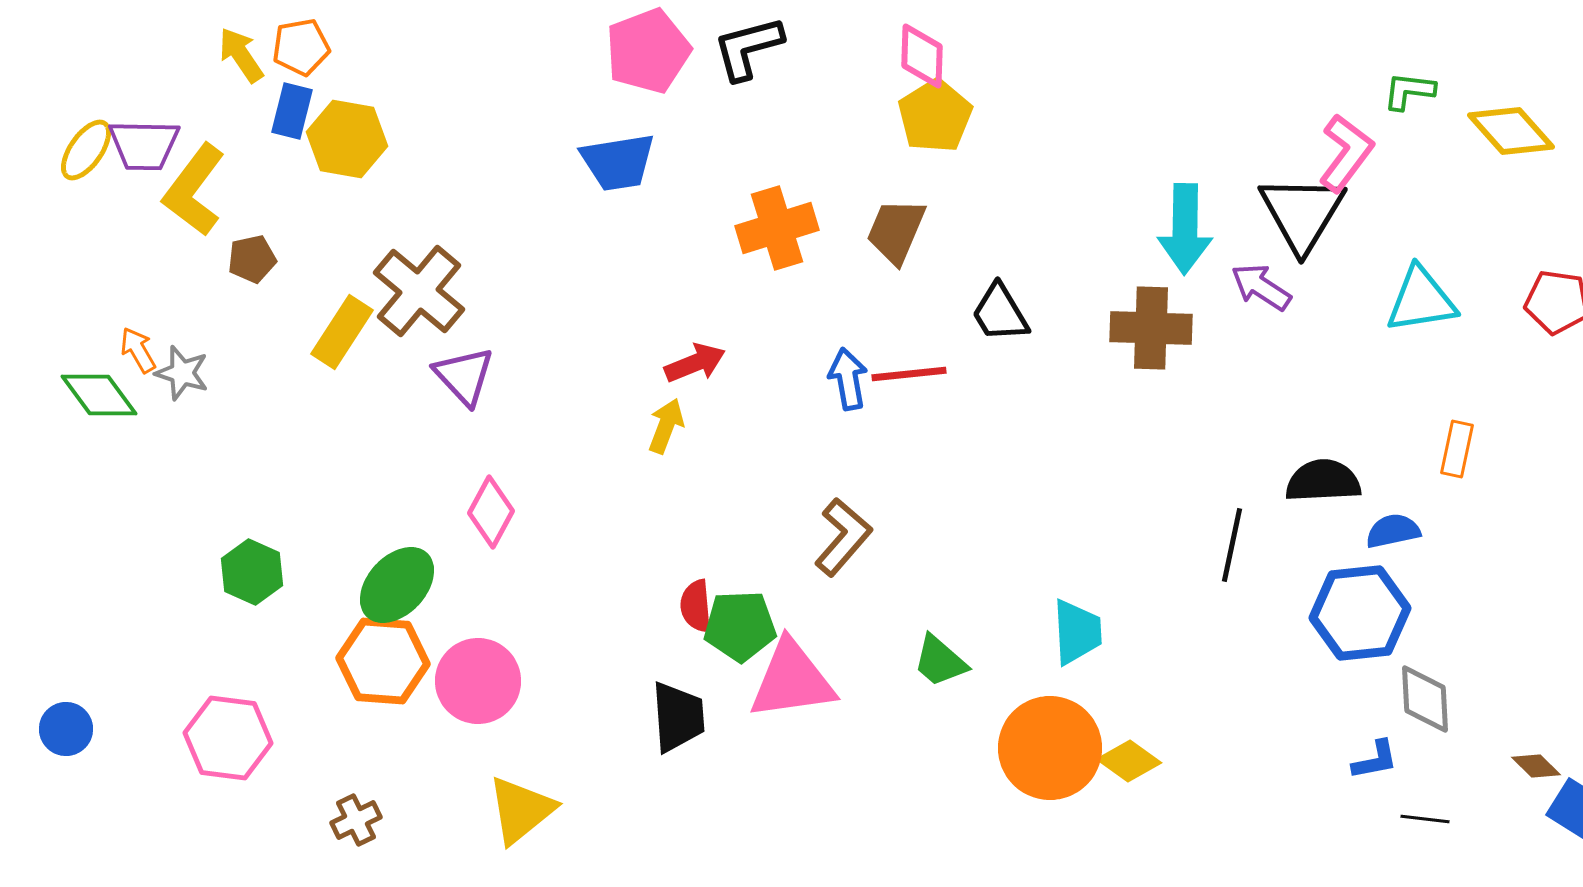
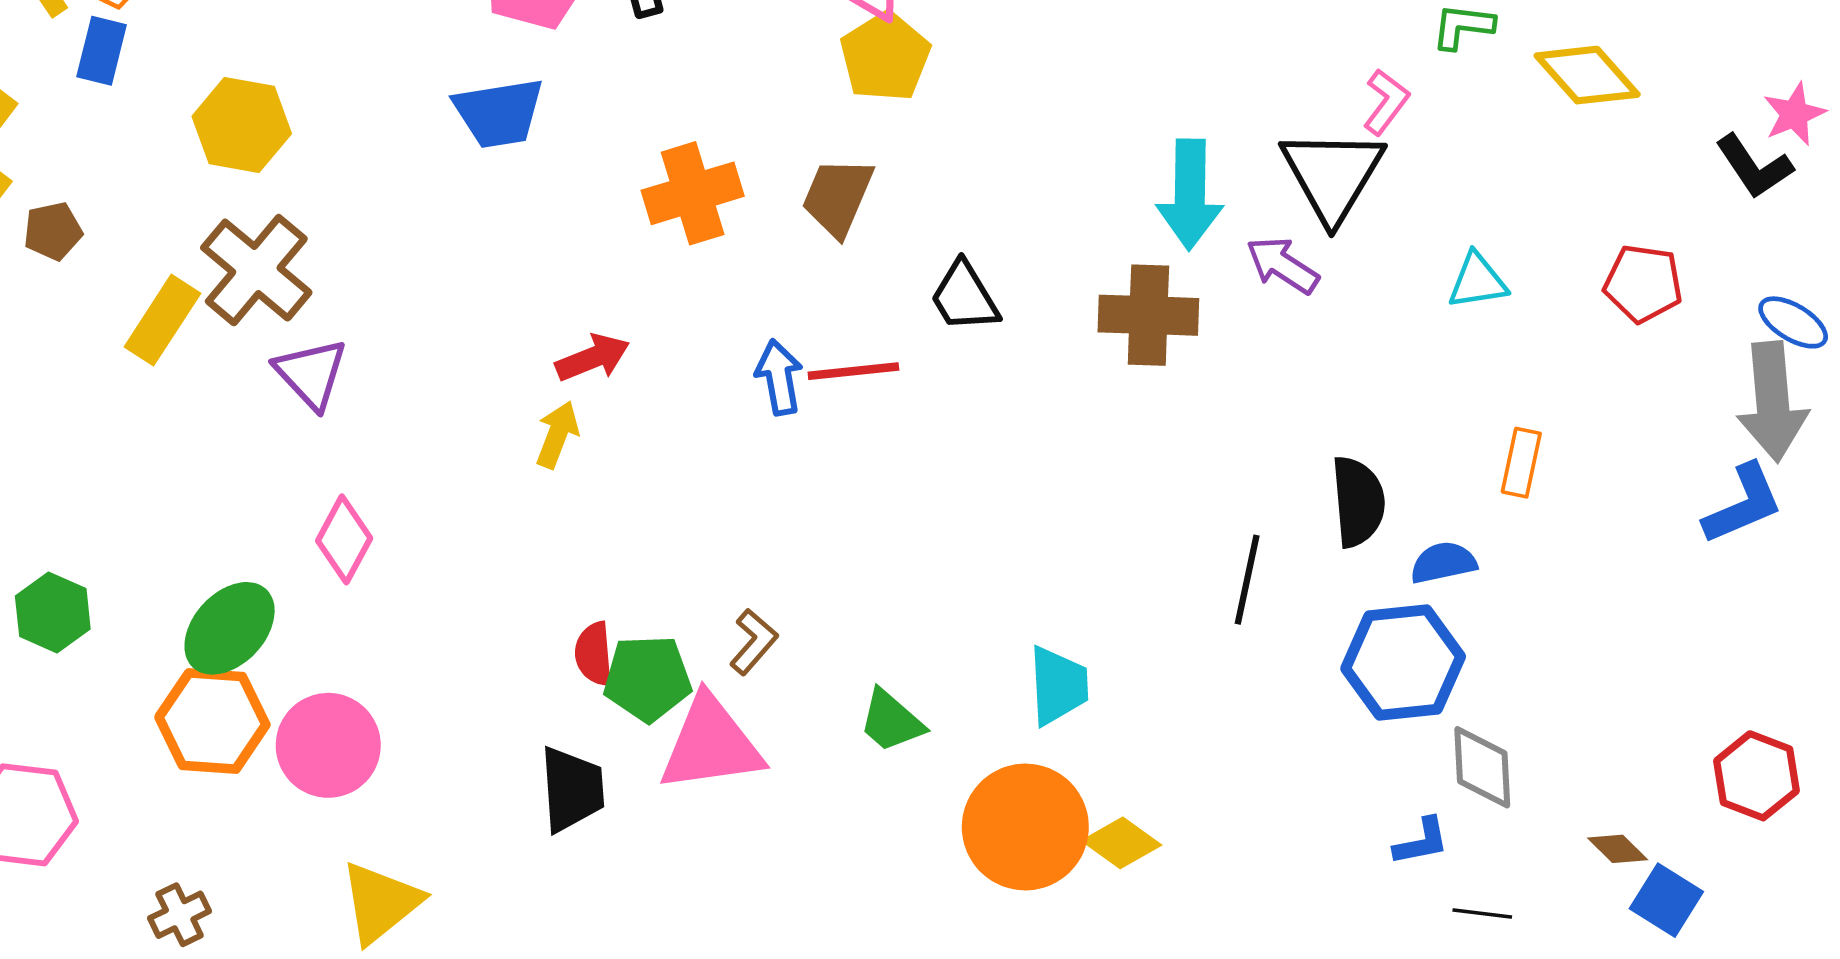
yellow hexagon: (347, 139) -> (242, 125), moved
pink L-shape: (1346, 153) -> (1386, 102), size x0.7
cyan triangle: (1421, 300) -> (1477, 281), size x0.7
black semicircle: (1323, 481) -> (1358, 502), turned 88
brown L-shape: (843, 537) -> (754, 642), moved, size x0.7

